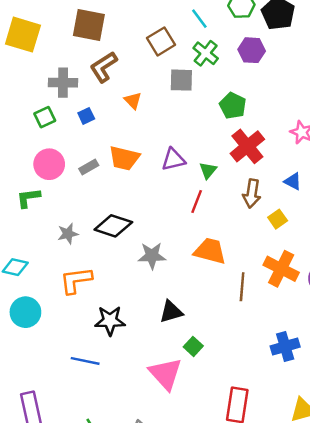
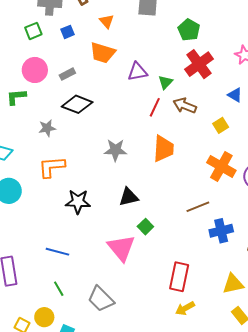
orange trapezoid: (124, 158) -> (103, 53), moved
brown arrow: (252, 193) -> (185, 106), moved, turned 100
black diamond: (113, 226) -> (77, 104), moved
orange trapezoid: (210, 251) -> (164, 149), turned 76
brown line: (242, 287) -> (198, 207), moved, turned 60
blue line: (85, 361) -> (57, 252), moved

